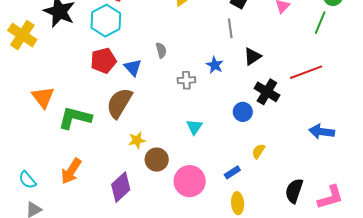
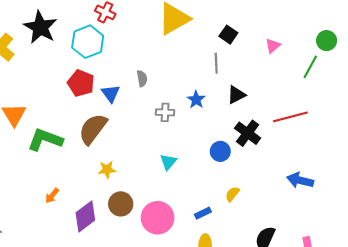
red pentagon: (103, 61) -> (81, 83), turned 30
brown circle: (157, 160) -> (121, 204), moved
orange arrow: (71, 171) -> (52, 196), moved, size x0.6

